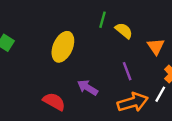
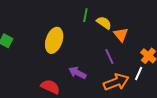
orange triangle: (156, 46) -> (121, 35), moved

